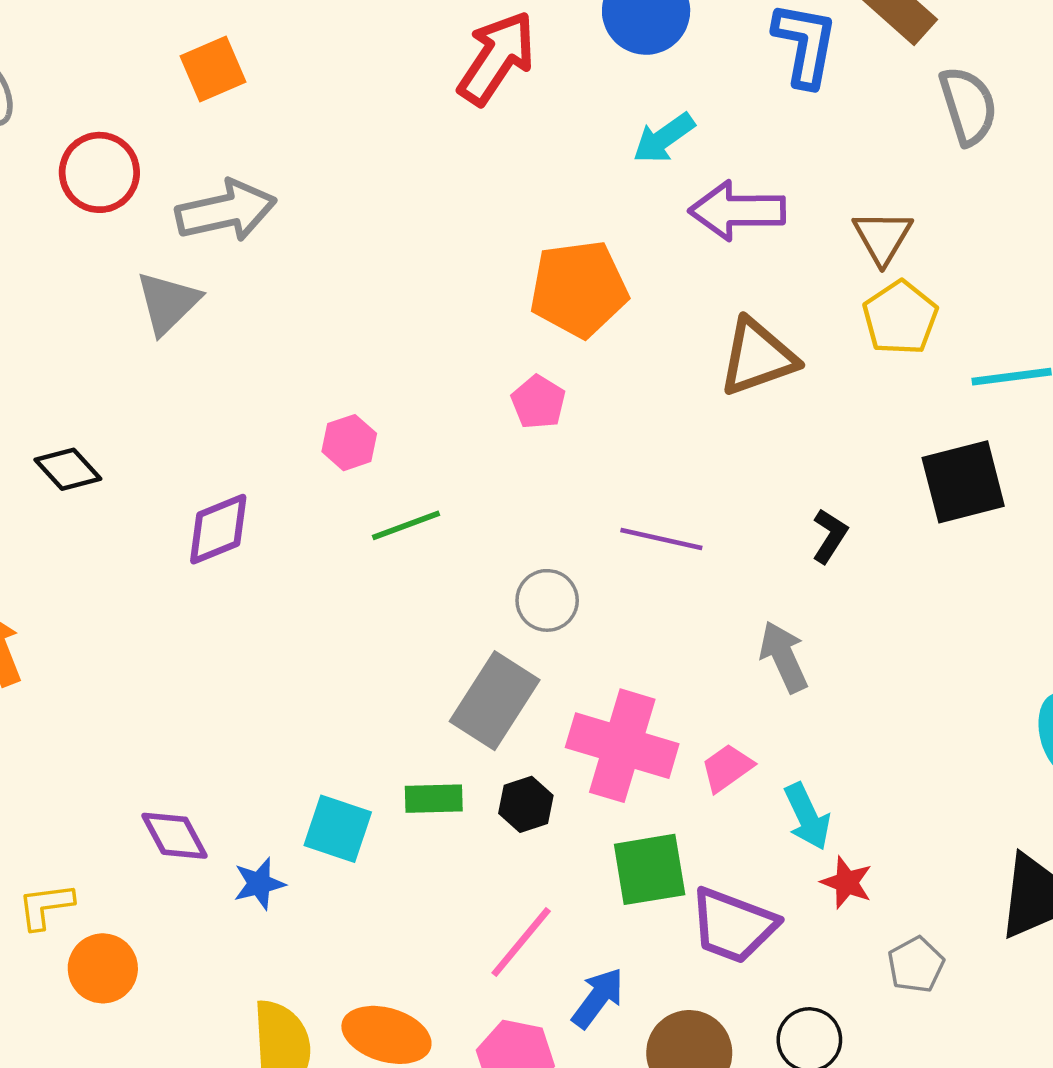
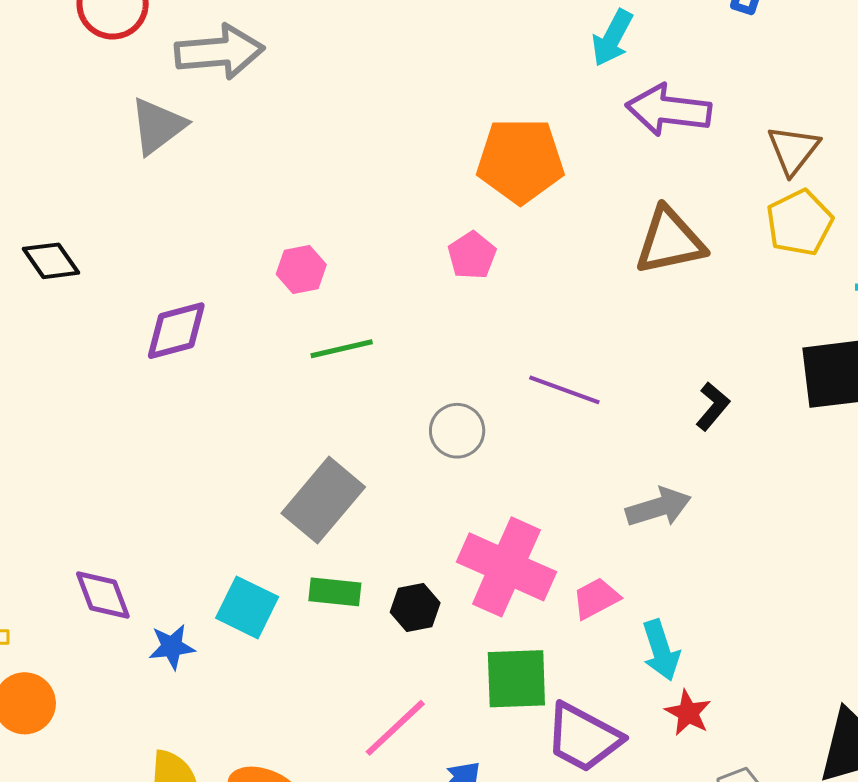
cyan arrow: (664, 138) -> (612, 38), turned -34
gray arrow: (784, 657) -> (658, 507), turned 90
gray rectangle: (495, 701) -> (323, 500), moved

